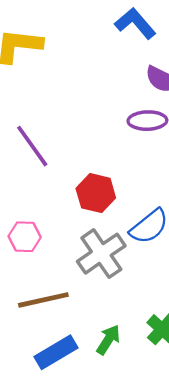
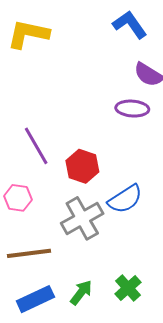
purple line: (32, 146) -> (36, 146), moved

